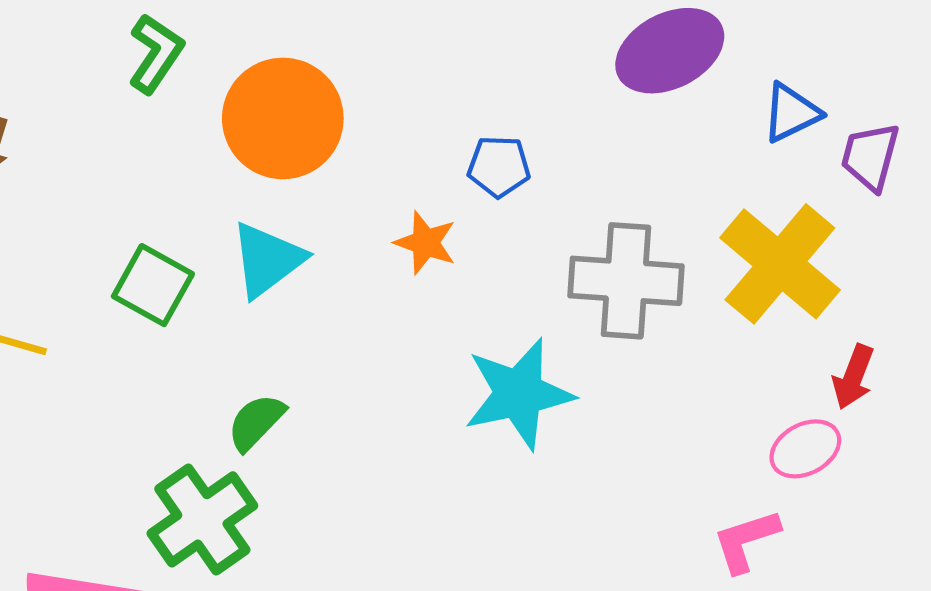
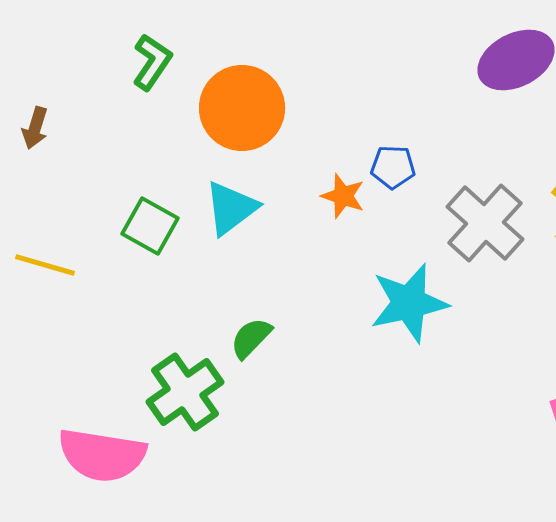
blue pentagon: (499, 166) -> (393, 167), moved
gray cross: (626, 281) -> (485, 223), turned 38
green semicircle: (256, 422) -> (251, 338), moved

